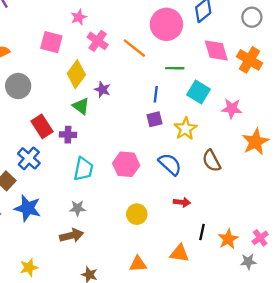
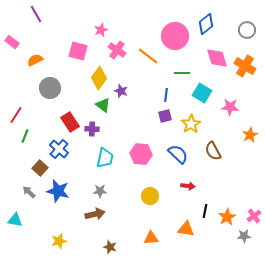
orange star: (255, 142) -> (250, 135), size x0.7

